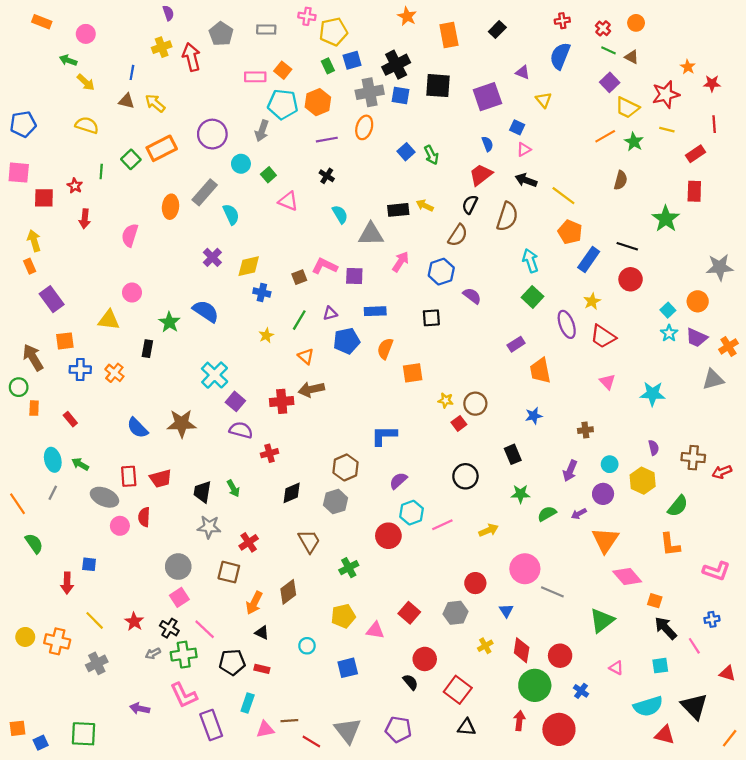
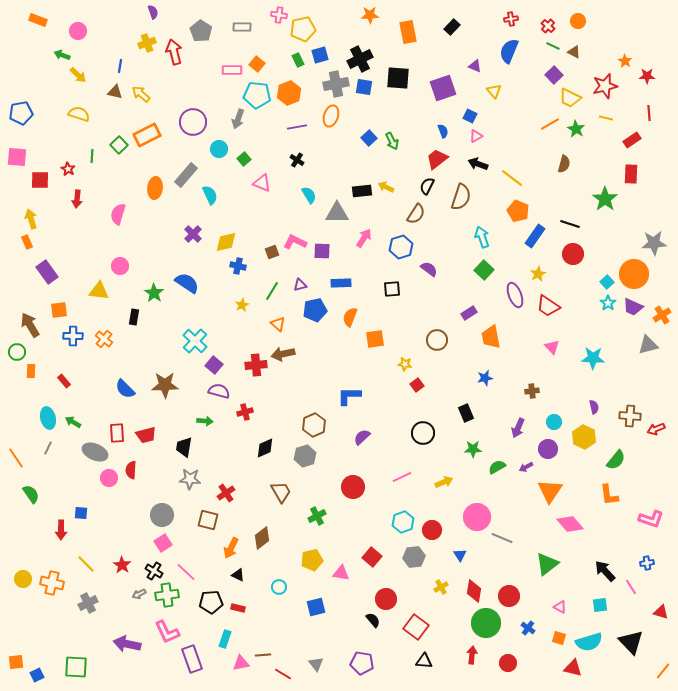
orange star: (407, 16) -> (370, 15), turned -30
orange circle: (698, 301) -> (634, 274), size x1.5
brown circle: (475, 404) -> (437, 340), moved
green arrow: (233, 488) -> (205, 421), moved, turned -56
cyan hexagon: (412, 513) -> (403, 522), moved
orange square: (655, 601) -> (559, 638), moved
purple arrow: (140, 708) -> (127, 644), size x1.5
red circle: (559, 729) -> (508, 663), size x0.6
gray triangle: (348, 731) -> (316, 664), size x0.6
red triangle: (665, 735) -> (573, 668), moved

